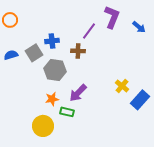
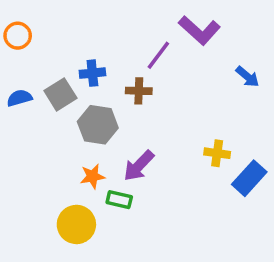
purple L-shape: (112, 17) -> (199, 30), turned 110
blue arrow: (139, 27) -> (247, 77), moved
yellow cross: (122, 86) -> (217, 153), turned -32

